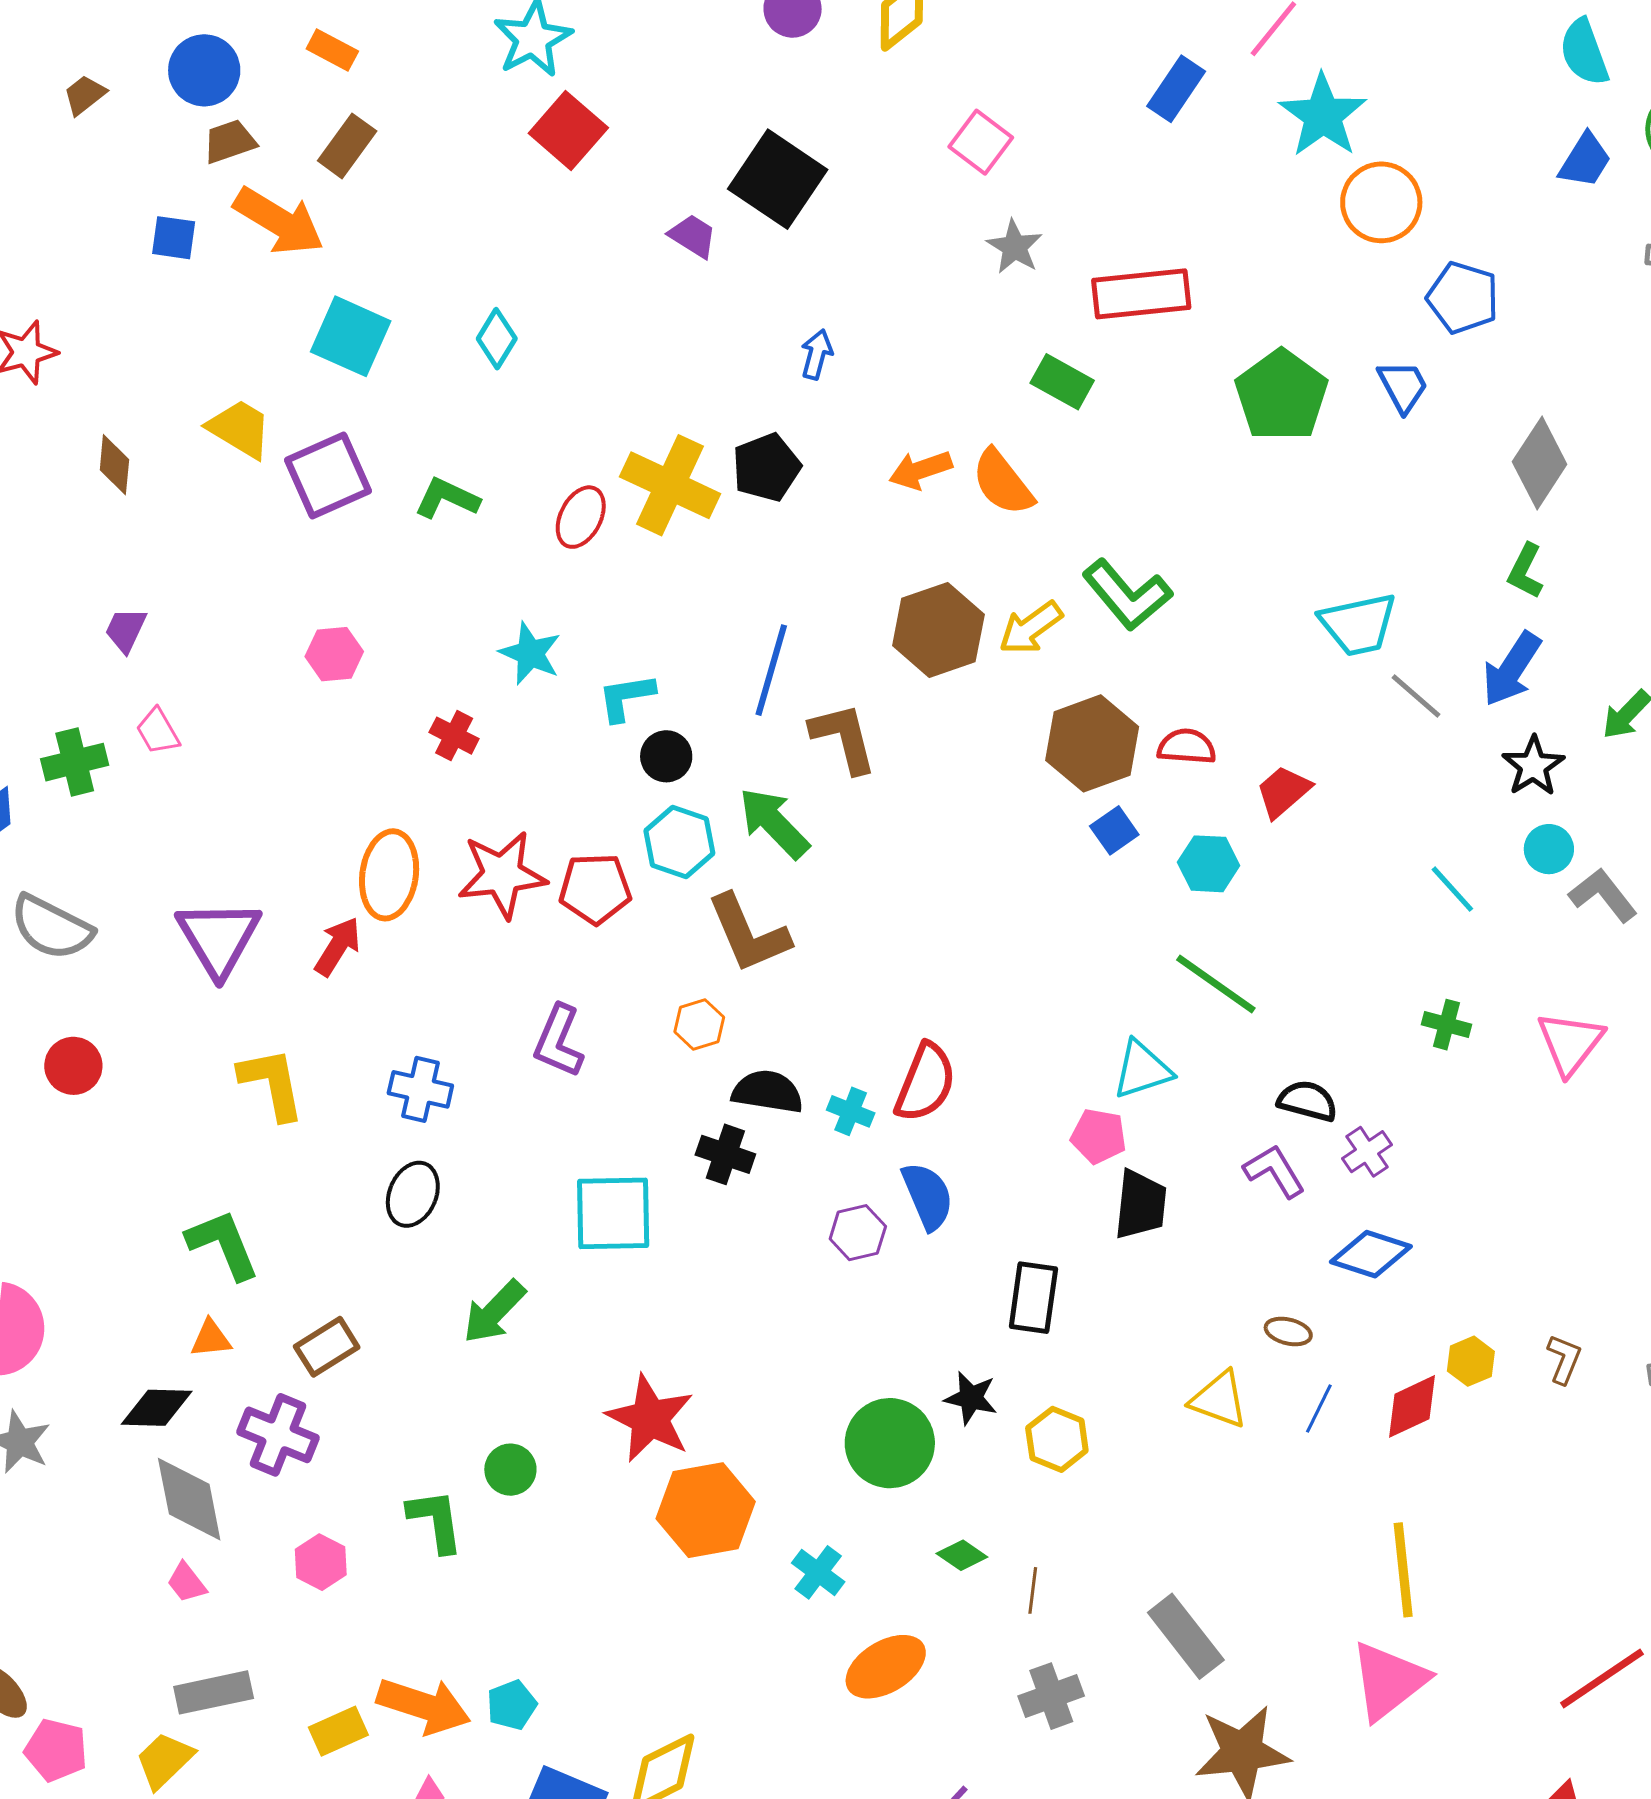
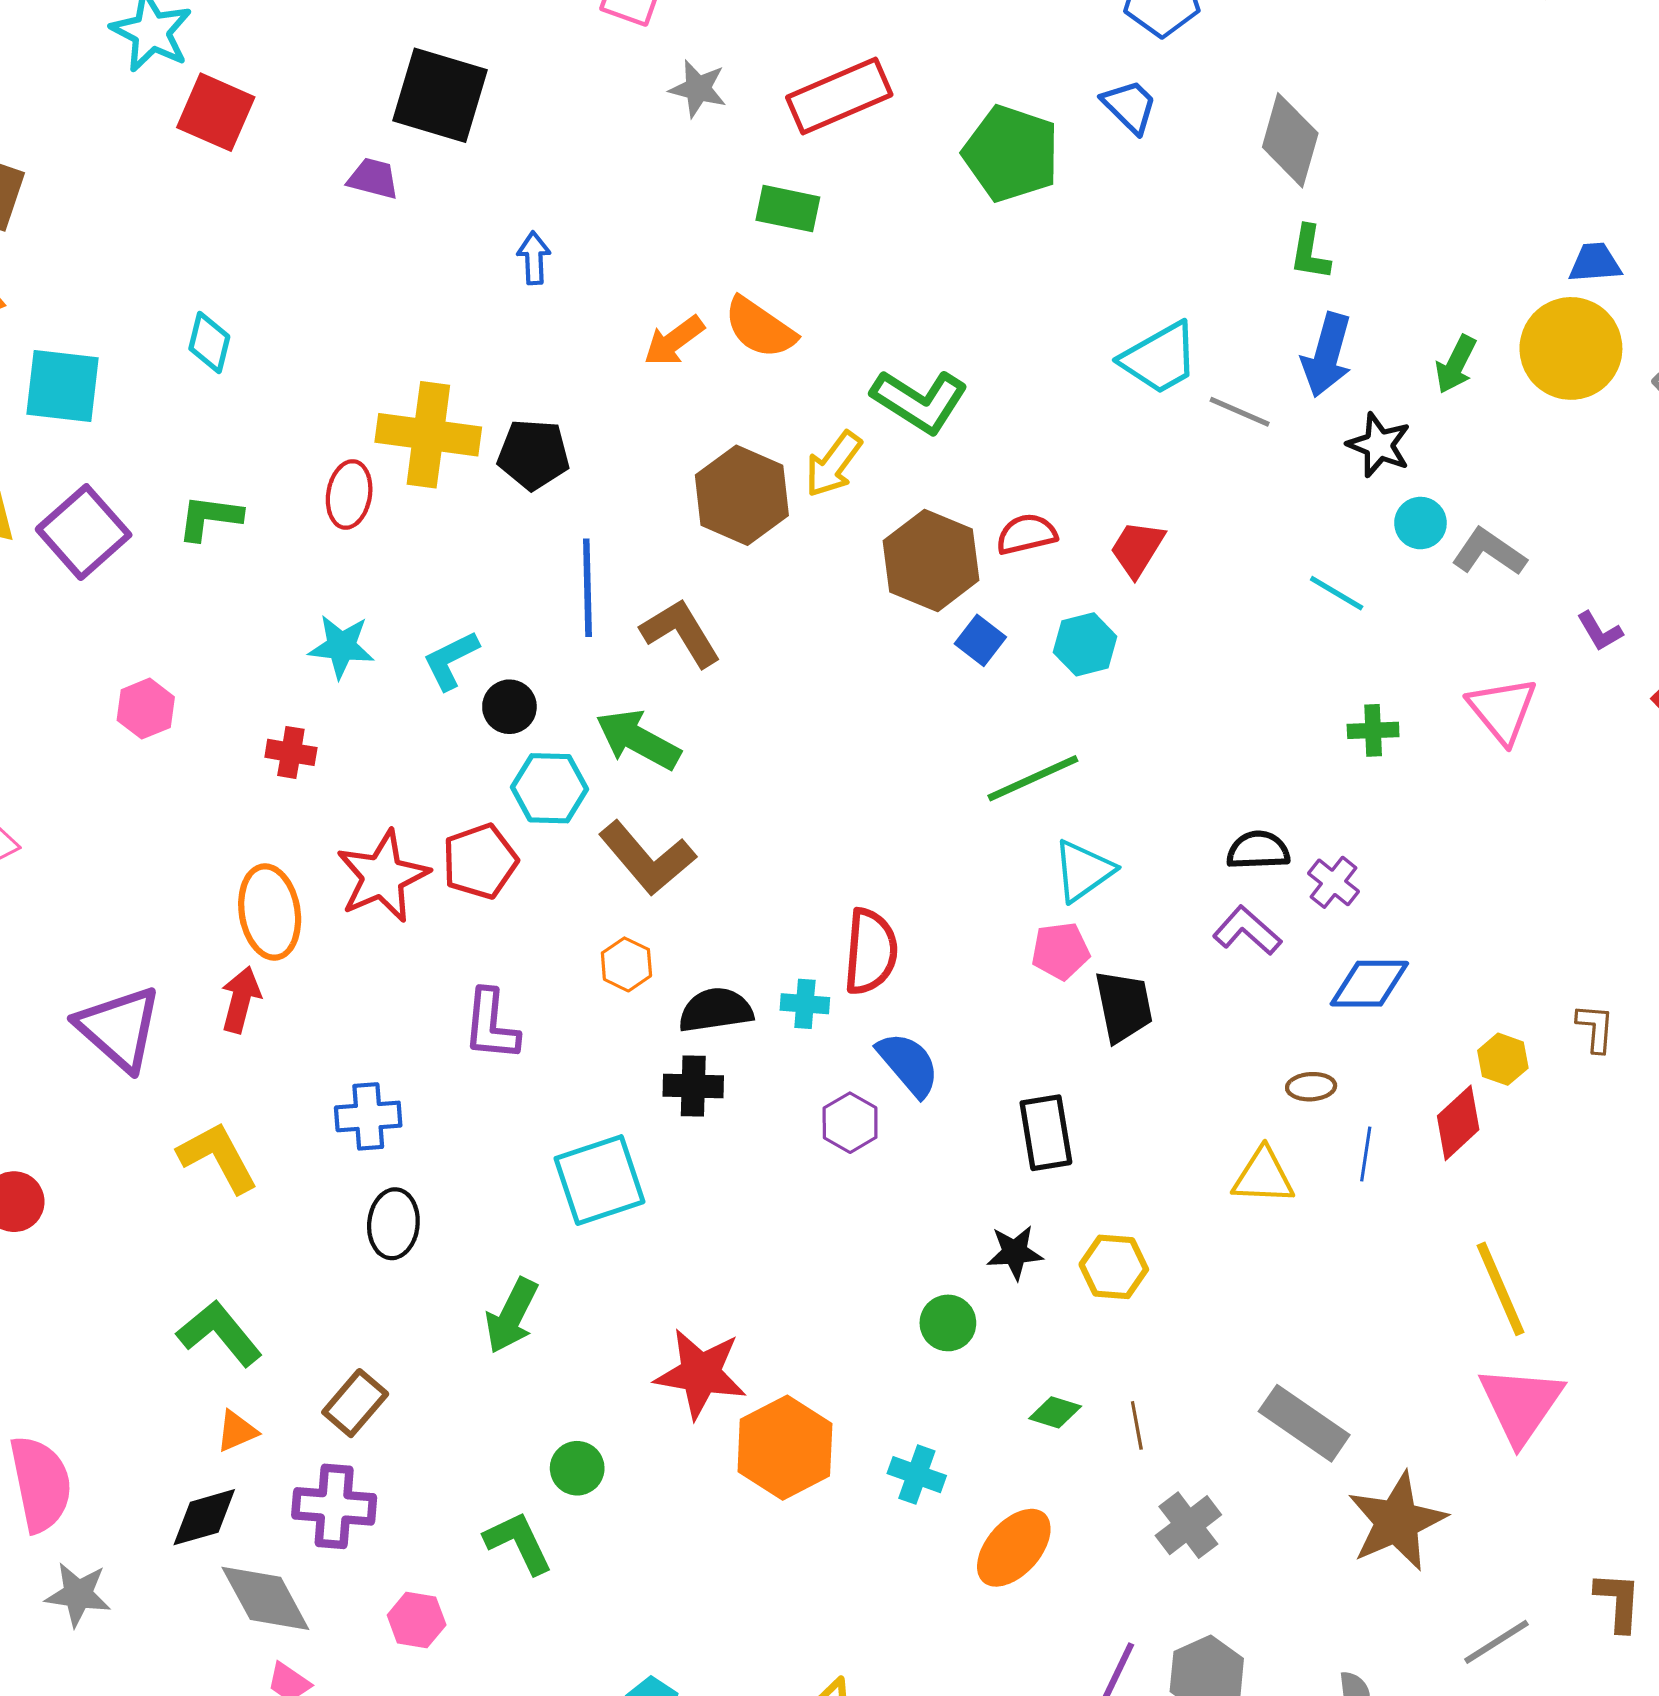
black pentagon: (766, 467) -> (534, 454), moved, turned -30
green line: (1216, 984) -> (1033, 778), moved, turned -42
green circle: (890, 1443) -> (948, 1323), size x0.6

